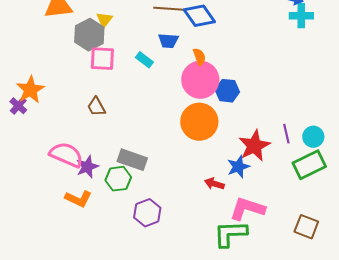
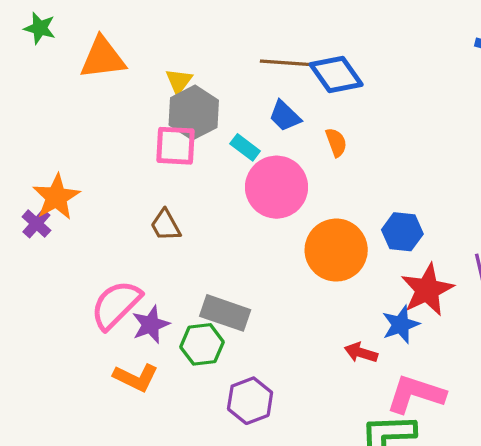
gray hexagon: (89, 35) -> (194, 113), moved
blue trapezoid: (168, 41) -> (285, 116), turned 40
pink circle: (200, 80) -> (277, 187), moved
blue hexagon: (227, 91) -> (402, 232), moved
pink semicircle: (66, 155) -> (116, 305), turned -68

